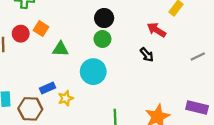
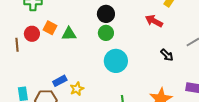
green triangle: (61, 49) -> (69, 34), moved
black arrow: (147, 55) -> (167, 55), moved
cyan circle: (93, 72) -> (116, 61), moved

